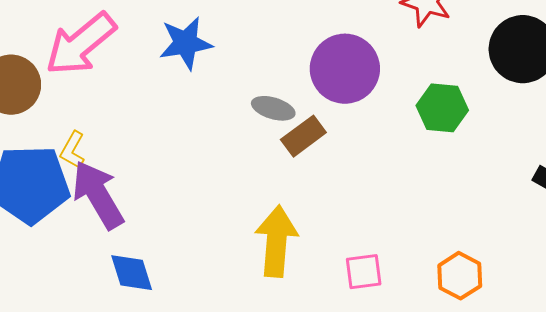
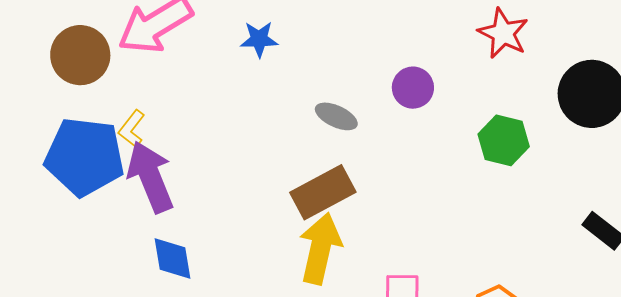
blue star: (186, 43) -> (259, 39), size x0.7
purple circle: (345, 69) -> (413, 88), size x0.6
brown rectangle: (303, 136) -> (323, 192), moved, size x1.4

